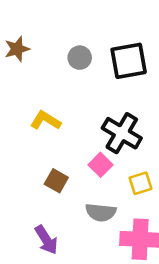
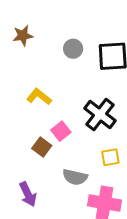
pink square: (100, 165) -> (61, 131), moved

